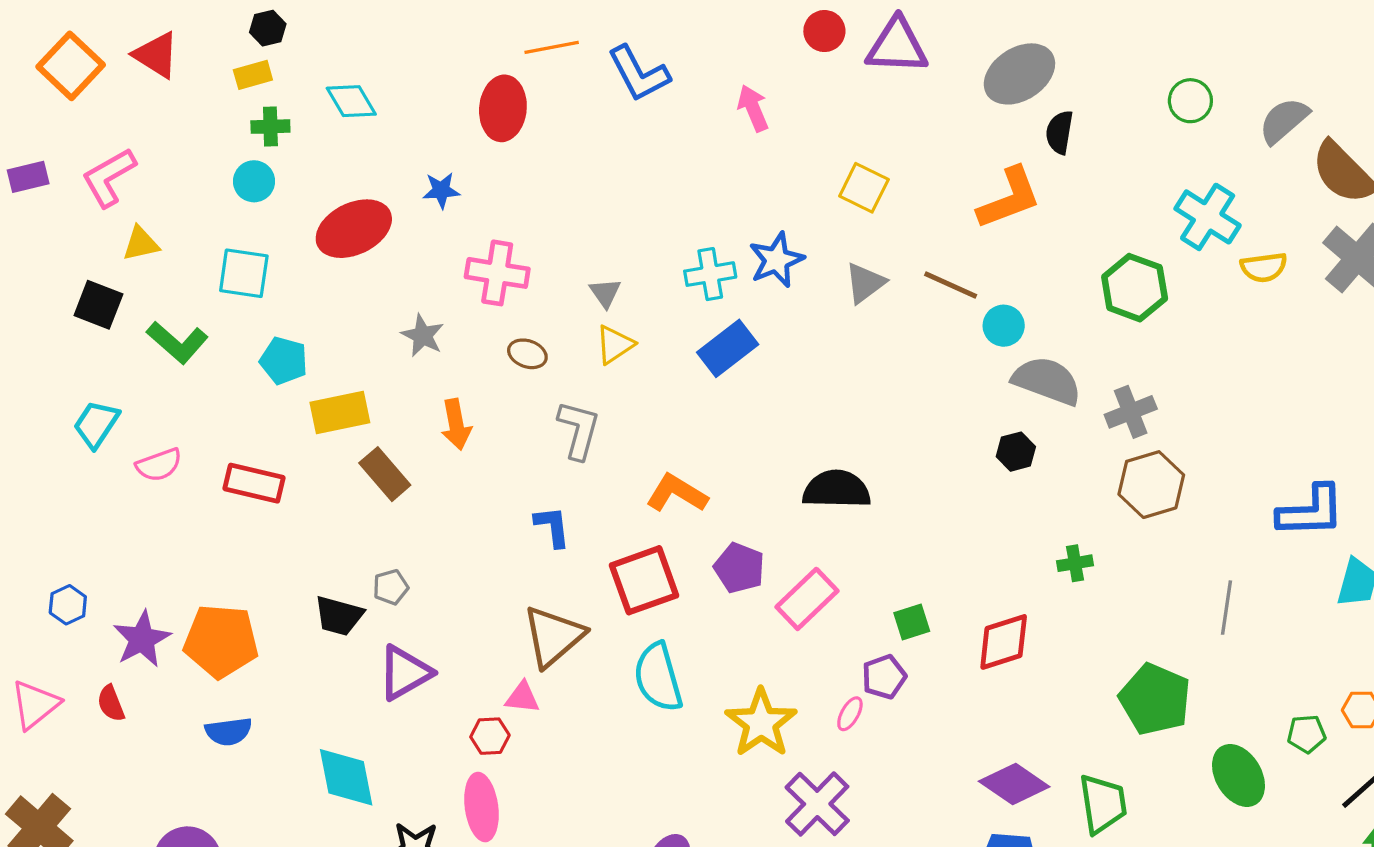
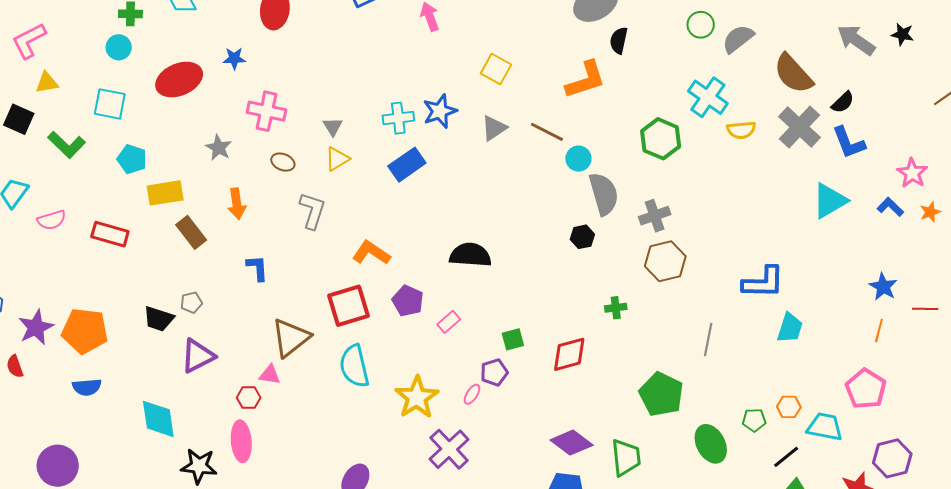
gray semicircle: (1284, 121) -> (738, 39), moved
gray semicircle: (1047, 381) -> (604, 194), turned 51
blue L-shape: (552, 527) -> (257, 268), moved
pink rectangle: (807, 599) -> (449, 322), size x0.6

